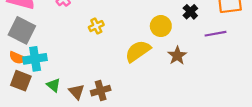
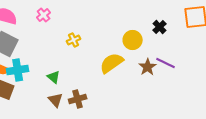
purple line: (216, 34) -> (166, 63), moved, turned 36
green triangle: (54, 85) -> (54, 77), moved

